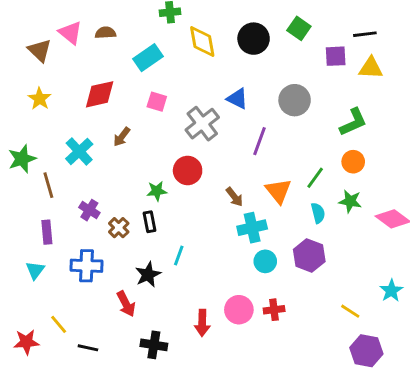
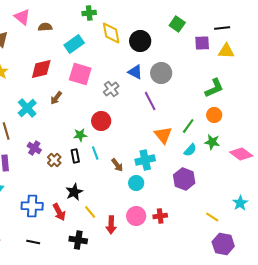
pink triangle: (70, 33) -> (22, 17), moved
black circle: (254, 39) -> (140, 41), moved
gray circle: (295, 100) -> (161, 73), moved
pink square: (157, 102) -> (80, 74), size x1.6
gray cross: (202, 124) -> (111, 89), size x0.7
purple line: (259, 141) -> (150, 101), turned -48
brown arrow: (234, 197) -> (117, 165), moved
cyan semicircle: (318, 213) -> (190, 150), turned 56
cyan line: (179, 255) -> (95, 153), moved, turned -40
cyan circle: (265, 261) -> (136, 183), moved
blue cross: (86, 266) -> (32, 206), moved
yellow line: (59, 324) -> (90, 212), moved

